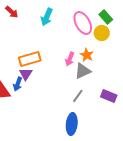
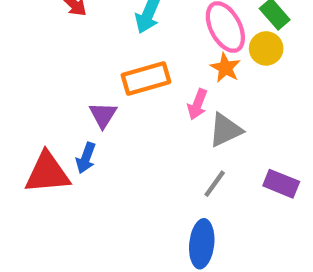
orange star: (87, 55) -> (225, 68), moved
orange rectangle: (30, 59) -> (146, 79), moved
purple triangle: (26, 74) -> (103, 115), moved

